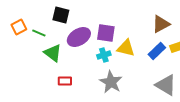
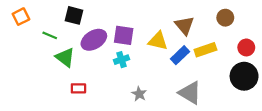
brown triangle: (161, 24) -> (184, 25), turned -42
orange square: (19, 27) -> (21, 17), moved
yellow triangle: (126, 48) -> (158, 41), moved
gray star: (111, 82) -> (139, 94), moved, size x0.6

